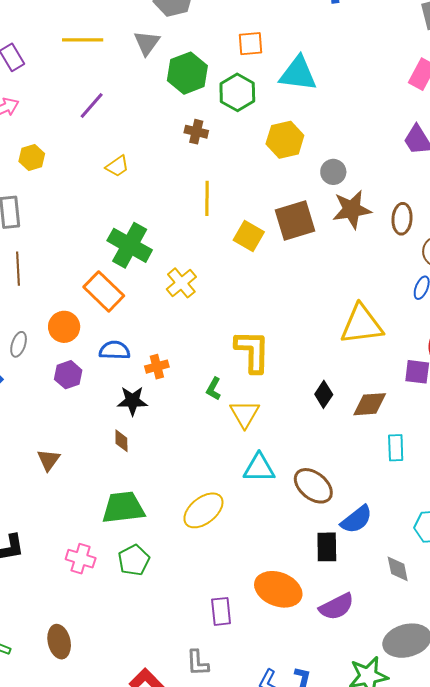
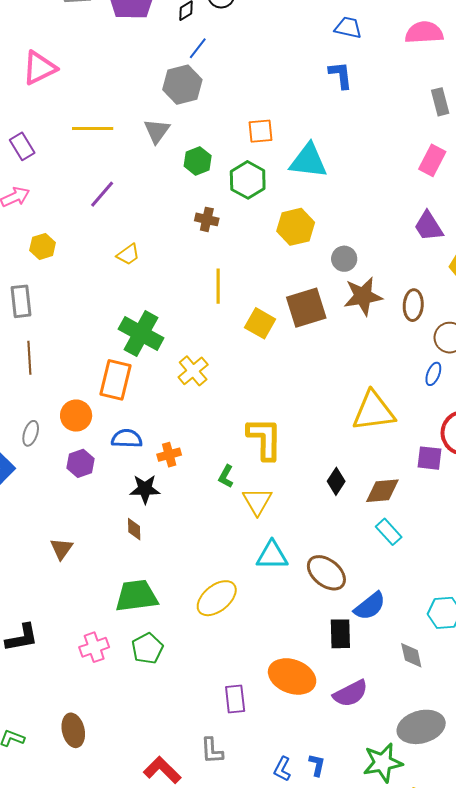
green hexagon: (187, 73) -> (198, 161), size x0.7
orange rectangle: (104, 291) -> (115, 380), turned 60
cyan rectangle: (396, 448) -> (389, 532), moved, turned -40
pink cross: (81, 559) -> (94, 647), turned -36

